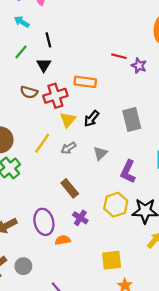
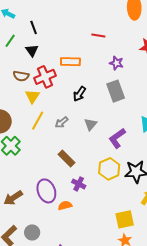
purple star: (139, 66) -> (116, 63), moved
yellow triangle: (68, 120) -> (32, 96), moved
purple L-shape: (128, 172) -> (117, 138), turned 35
yellow square: (112, 260) -> (125, 219), moved

